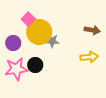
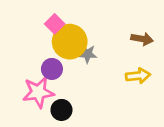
purple circle: (13, 43) -> (52, 69), moved
black circle: (35, 65) -> (61, 110), moved

